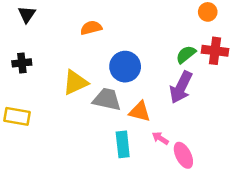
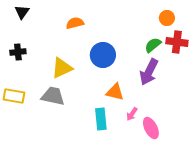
orange circle: (208, 12) -> (167, 18), moved
gray trapezoid: (107, 99) -> (53, 96), moved
pink arrow: (160, 138) -> (132, 114), turned -88

